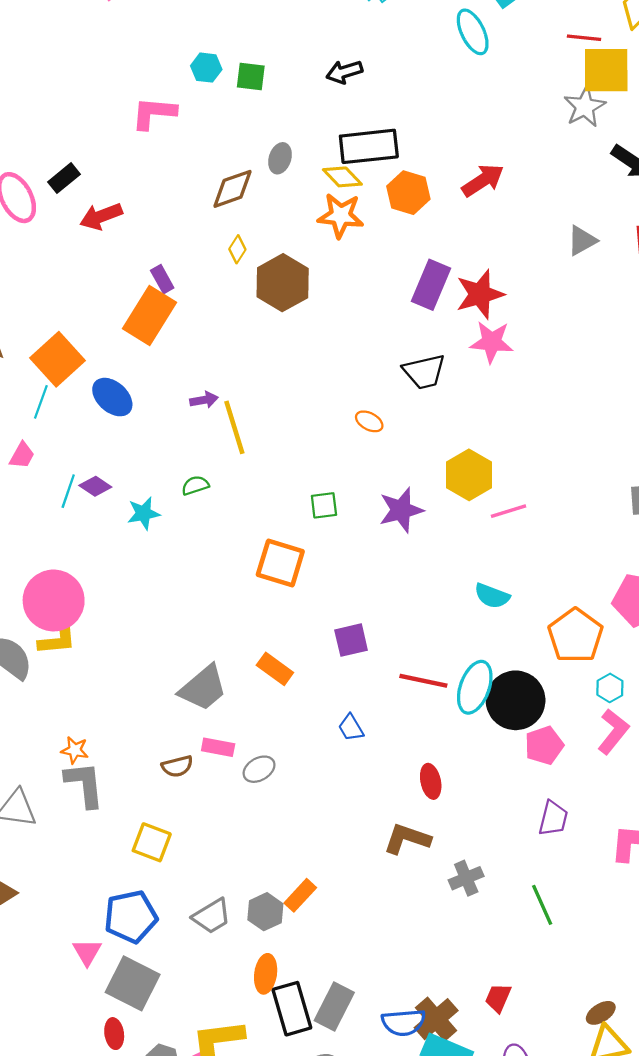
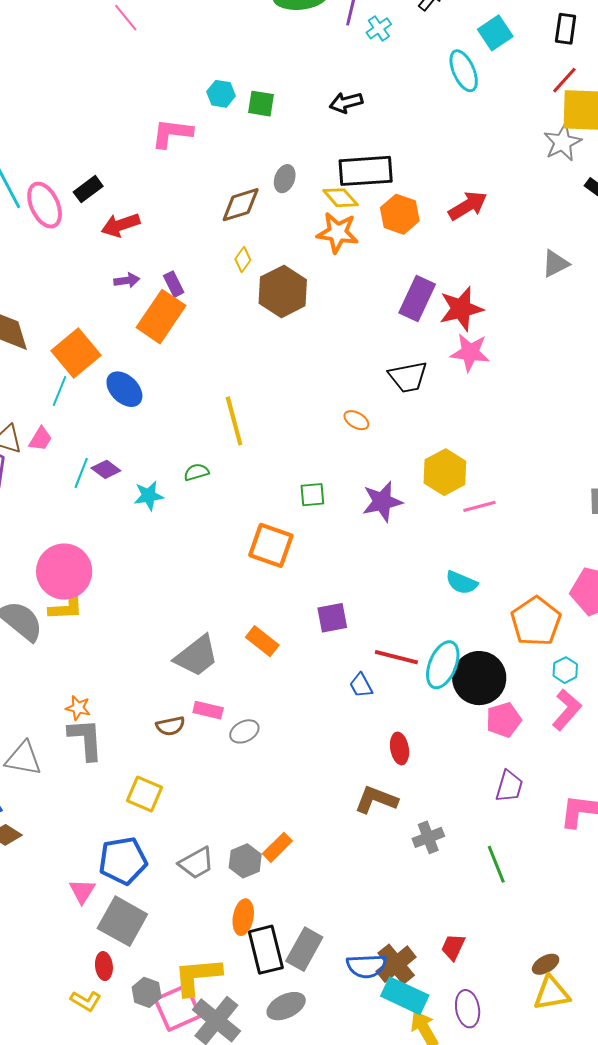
red line: (584, 38) -> (564, 80), turned -56
purple arrow: (204, 400) -> (127, 280), moved
blue trapezoid: (351, 728) -> (361, 685), moved

